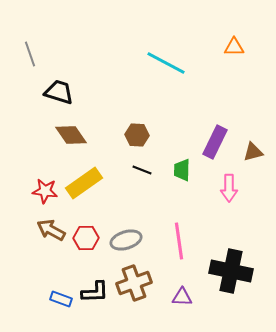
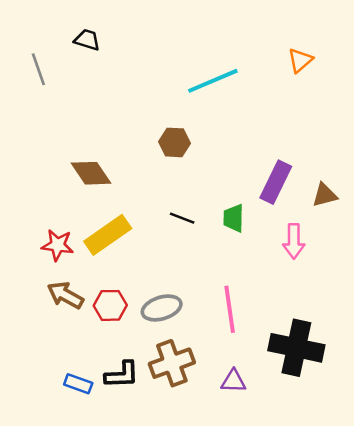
orange triangle: (234, 47) -> (300, 60), turned -40
cyan line: (166, 63) -> (213, 81), turned -51
black trapezoid: (59, 92) -> (87, 40), moved, size x0.7
brown hexagon: (137, 135) -> (174, 142), moved

